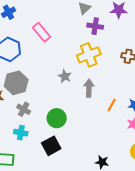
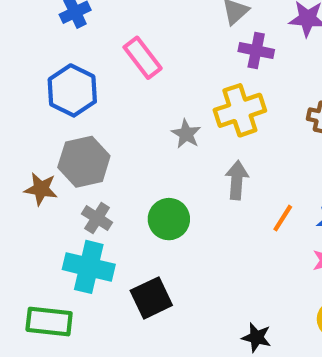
gray star: (65, 76) -> (186, 134), moved
green circle: (57, 118) -> (169, 219), moved
cyan cross: (21, 133) -> (89, 267), size x1.6

